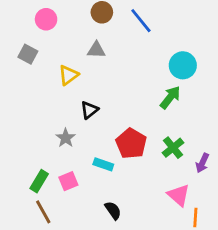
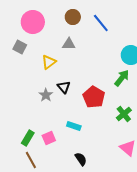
pink circle: (46, 19) -> (33, 22), size x1.5
black triangle: (89, 110) -> (64, 87), turned -32
gray star: (66, 138) -> (46, 95), moved
red pentagon: (131, 143) -> (94, 97), moved

